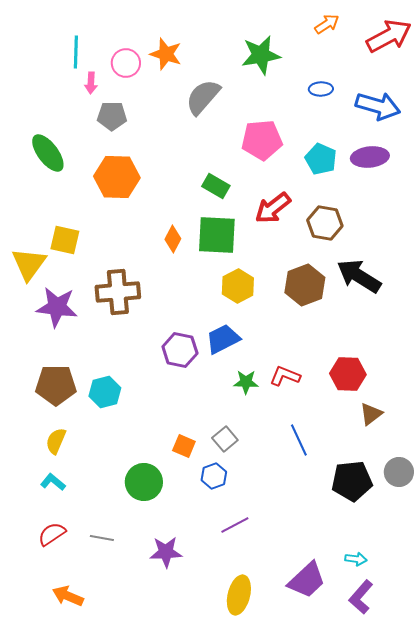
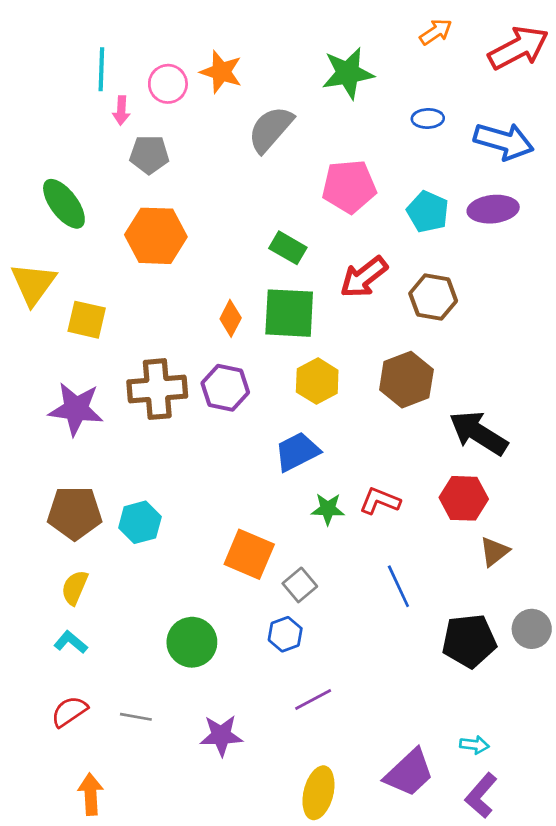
yellow triangle: (29, 264) -> (33, 284), moved
black arrow: (359, 276) -> (478, 433), moved
purple hexagon: (180, 350) -> (225, 388), moved
orange square: (184, 446) -> (249, 554), moved, size x1.6
orange arrow: (68, 596) -> (91, 794), turned 64

